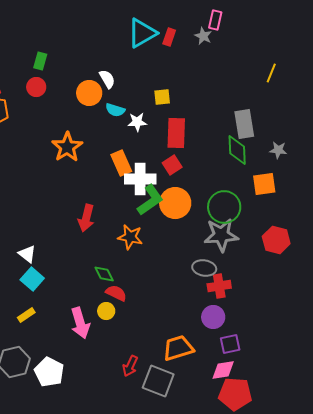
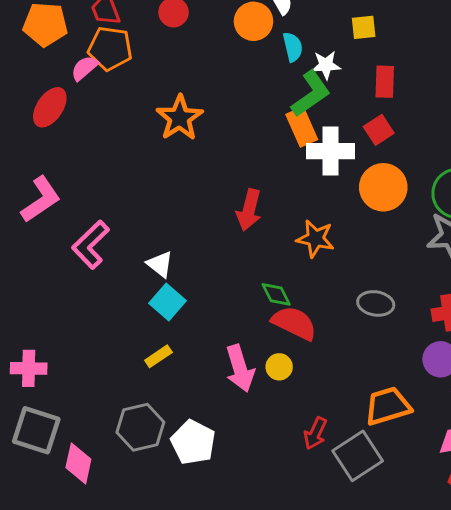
cyan semicircle: (115, 110) -> (293, 47), turned -120
red rectangle: (176, 133) -> (385, 82), size x0.7
orange star: (67, 147) -> (180, 118), moved
green L-shape: (150, 200) -> (311, 94), moved
gray ellipse: (204, 268) -> (376, 303), moved
red semicircle: (116, 293) -> (294, 323), size x1.4
yellow circle: (106, 311) -> (279, 367), moved
gray square: (158, 381) -> (358, 456), turned 36

